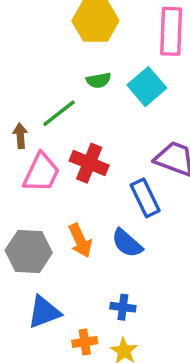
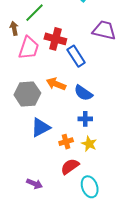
blue rectangle: (145, 198) -> (76, 56), moved
orange arrow: (80, 241) -> (56, 84), turned 144
blue semicircle: (127, 243) -> (83, 93), moved

